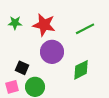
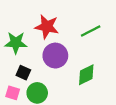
green star: (15, 23) -> (16, 43), moved, size x1.5
pink square: (12, 87) -> (13, 93), turned 32

